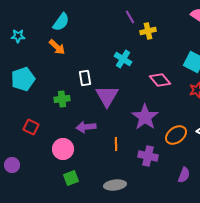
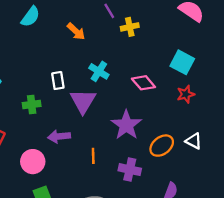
orange arrow: (57, 47) -> (76, 31), moved
cyan cross: (123, 59) -> (99, 71), moved

